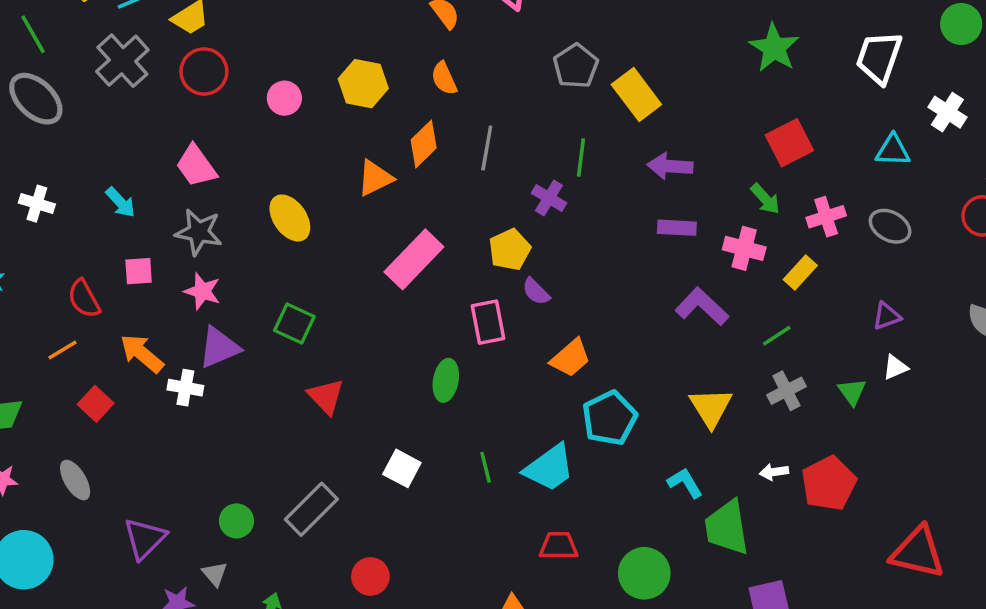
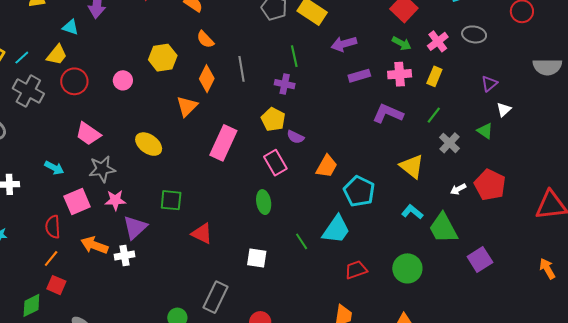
pink square: (139, 271) -> (77, 202), size x1.5
red semicircle: (84, 299) -> (53, 227), turned 45
red square: (96, 404) -> (56, 285), moved

